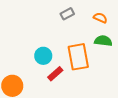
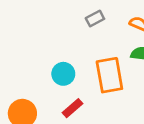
red rectangle: (55, 74) -> (73, 108), moved

